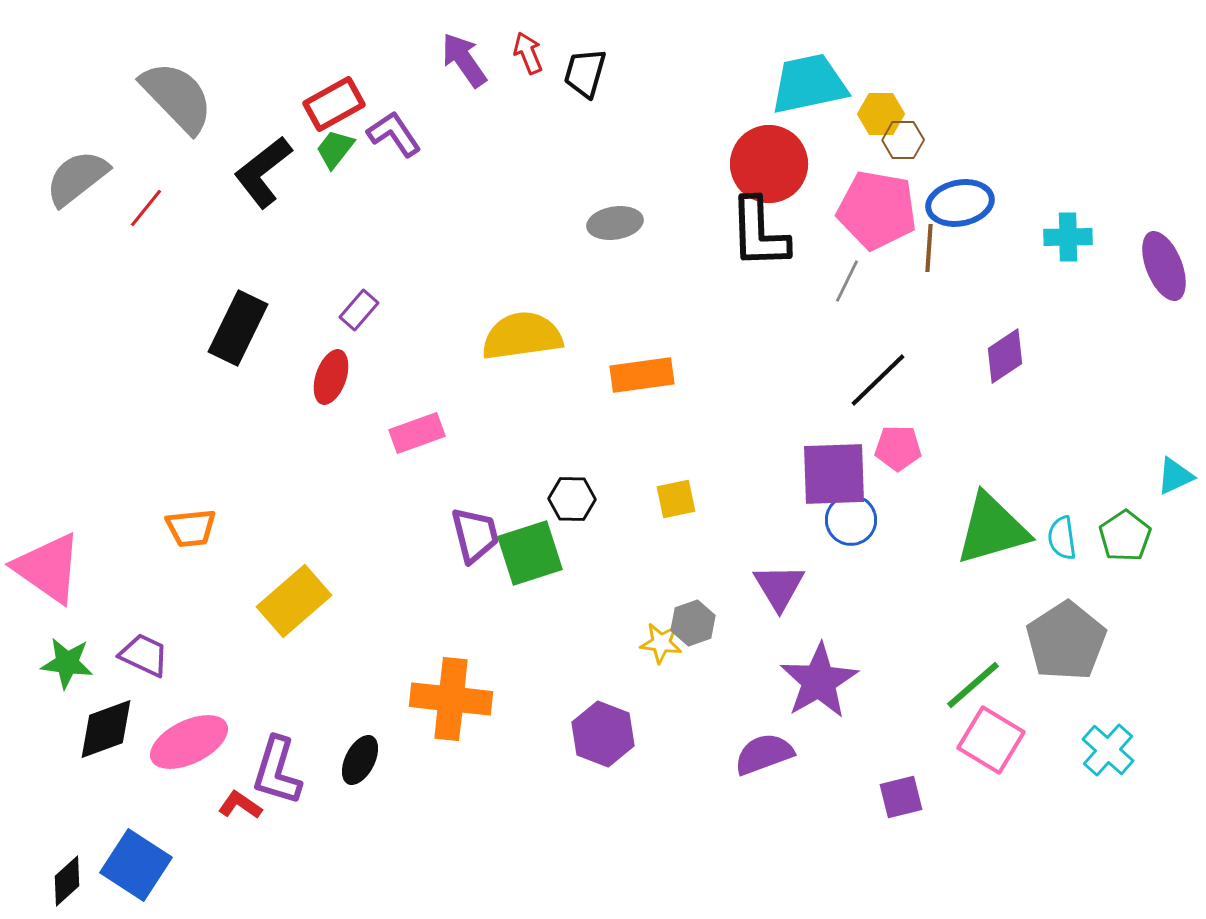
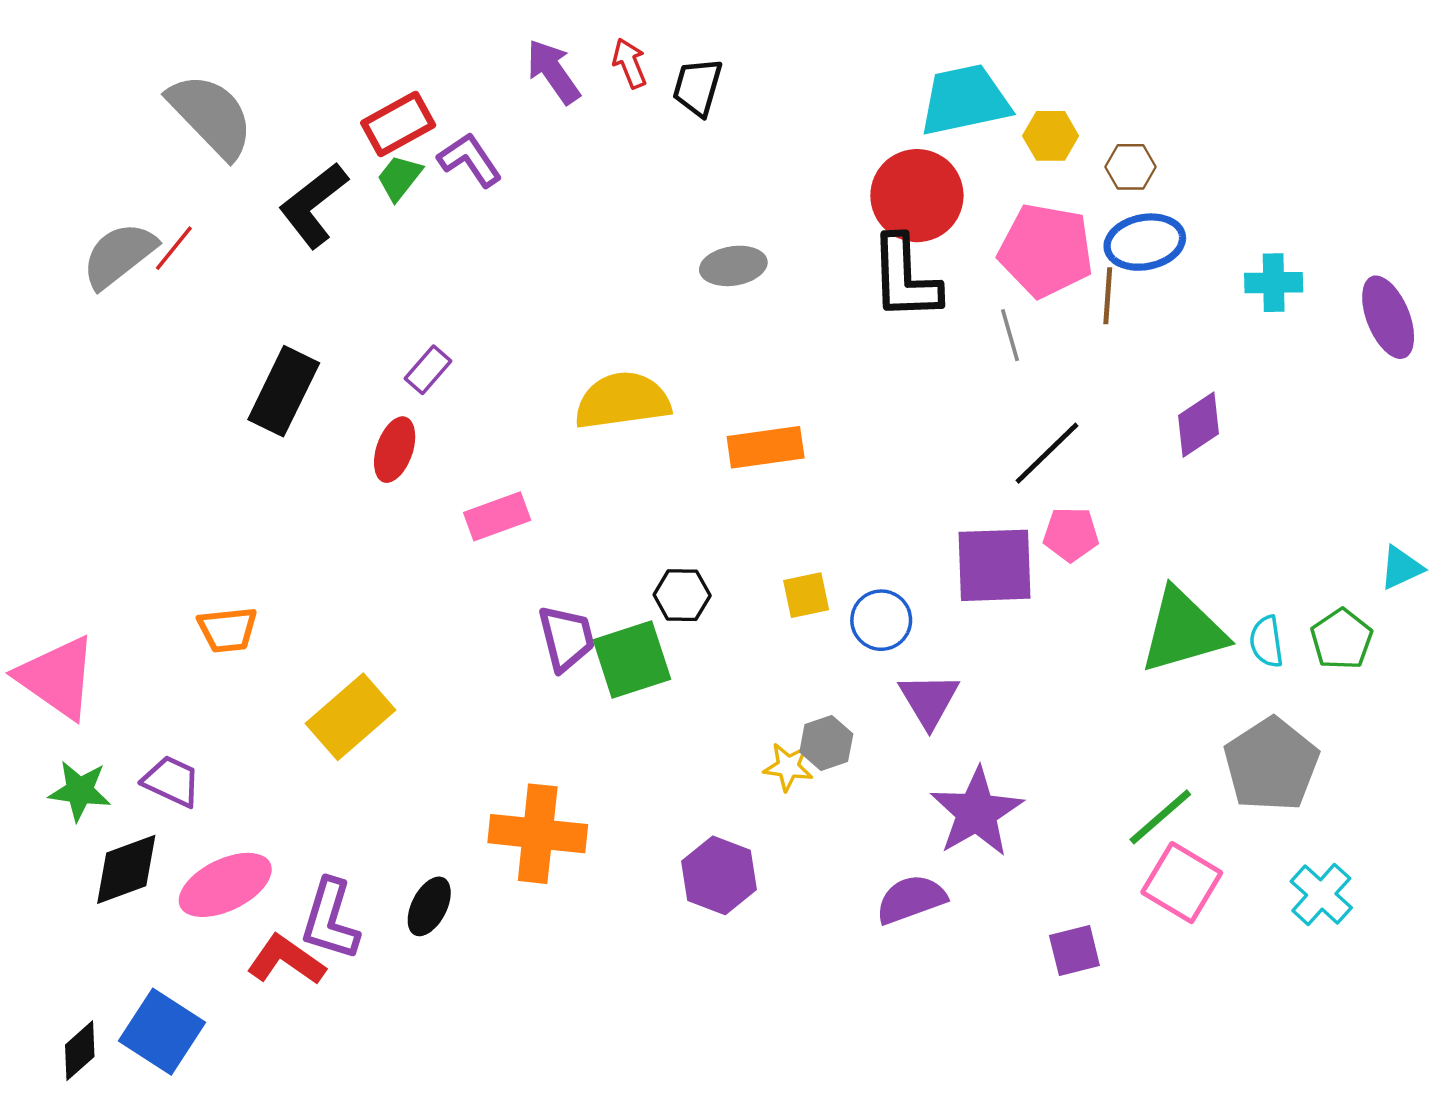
brown hexagon: (903, 140) -> (1130, 167), moved
gray semicircle: (77, 178) -> (119, 255), moved
gray line: (847, 281) -> (1010, 335), turned -42
blue circle: (851, 520) -> (881, 620), moved
red L-shape: (240, 805) -> (286, 960), size x1.5

